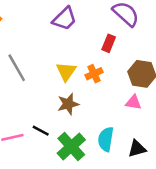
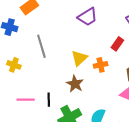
brown star: (68, 104) -> (75, 84), turned 30
black line: (41, 131) -> (49, 100), turned 48

